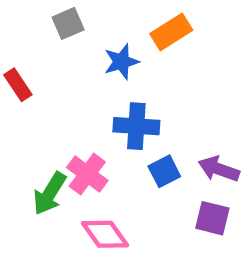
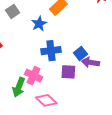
blue square: (164, 171) -> (80, 53), moved
purple square: (212, 218) -> (68, 72), moved

